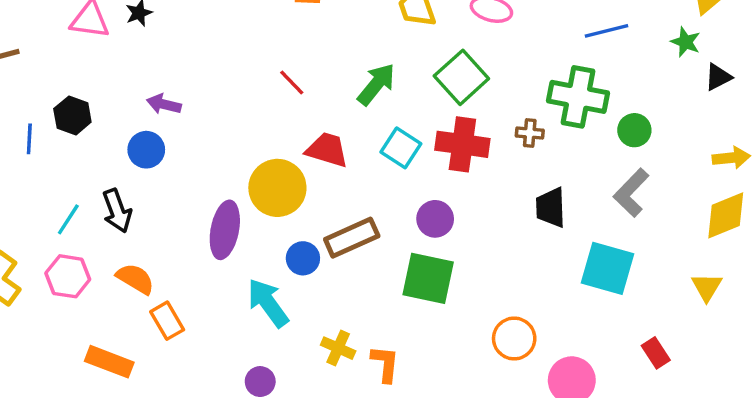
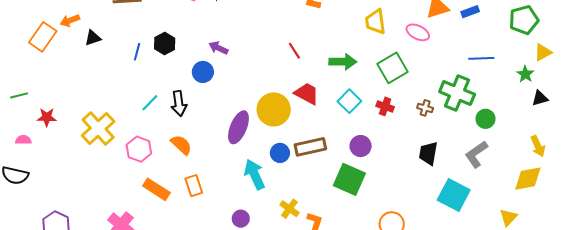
green arrow: (376, 84) -> (343, 62), turned 40
red cross: (462, 144) -> (385, 106), size x0.6
yellow arrow: (731, 158) -> (538, 146), turned 60
pink hexagon: (68, 276) -> (139, 149), moved
orange rectangle: (167, 321) -> (194, 186), moved

